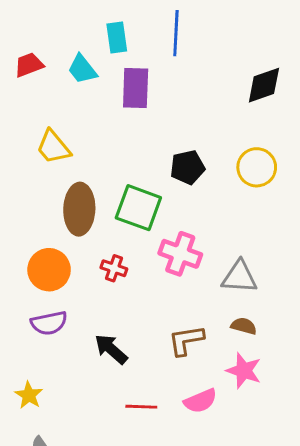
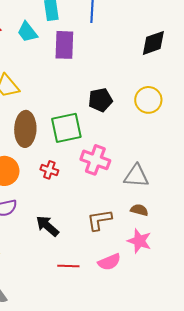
green square: (138, 208) -> (66, 128), turned -32

